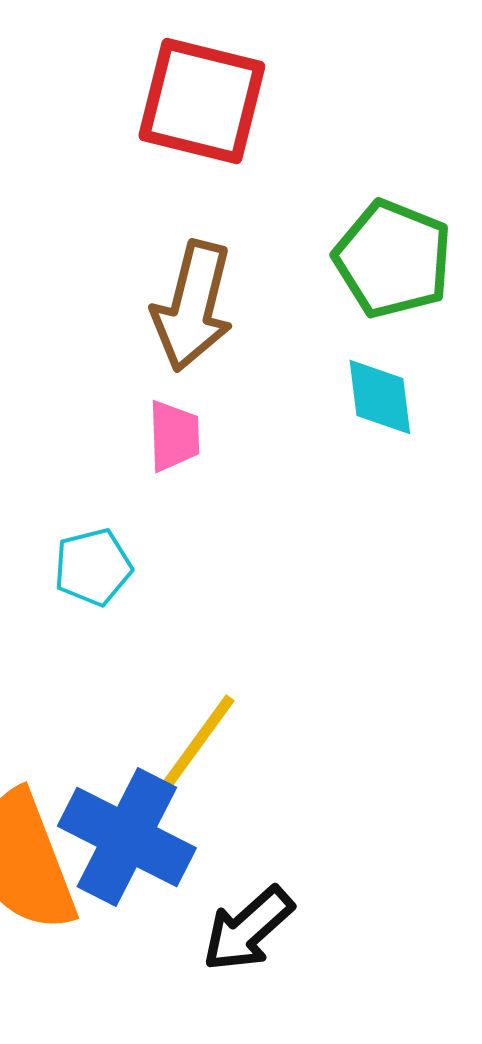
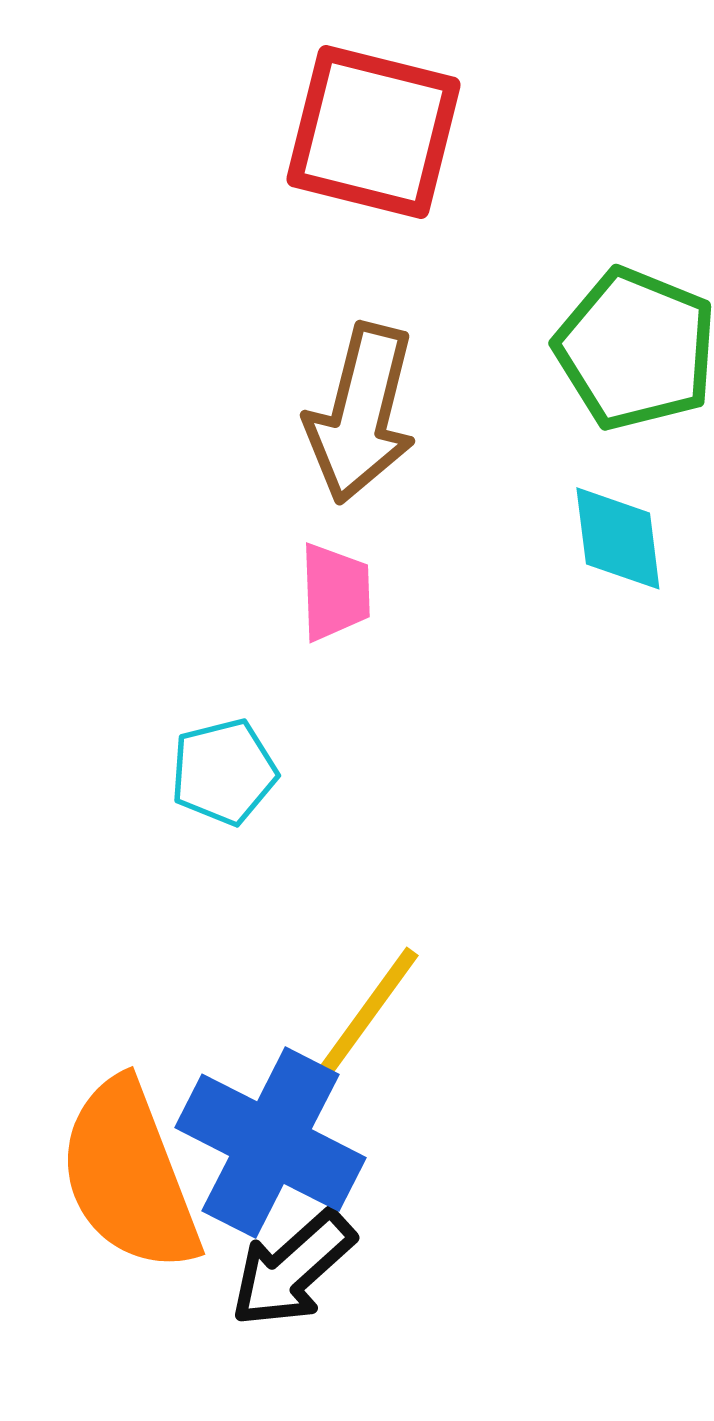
black arrow: (248, 929) -> (292, 1269), moved

